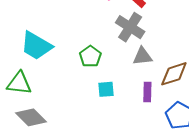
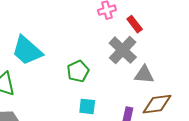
gray triangle: (142, 56) -> (144, 75), moved

